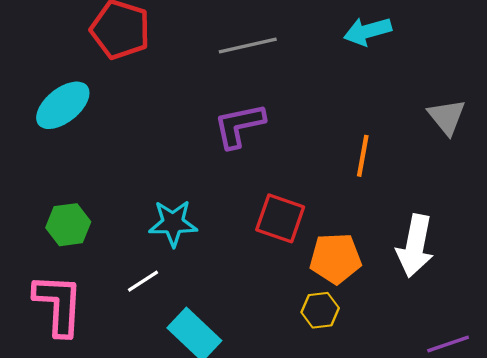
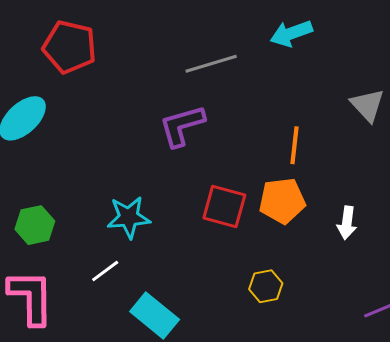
gray line: (248, 46) -> (211, 64), moved
white arrow: (415, 246) -> (347, 223), size x0.6
orange pentagon: (335, 258) -> (282, 201), moved

